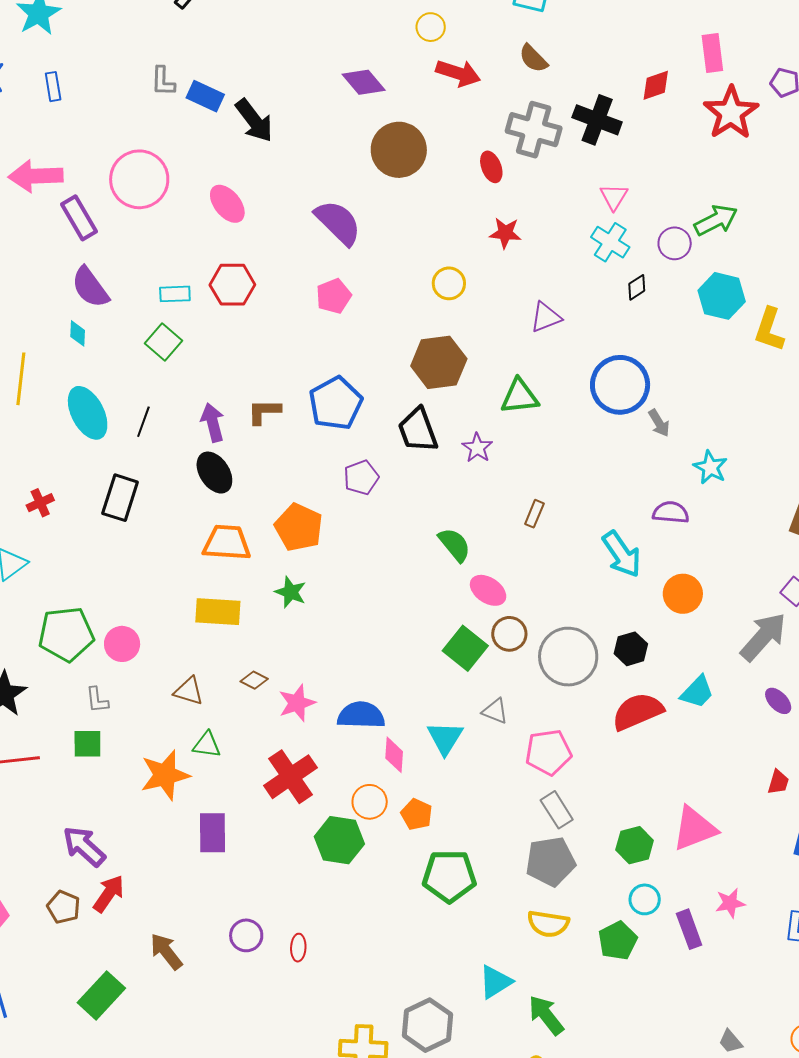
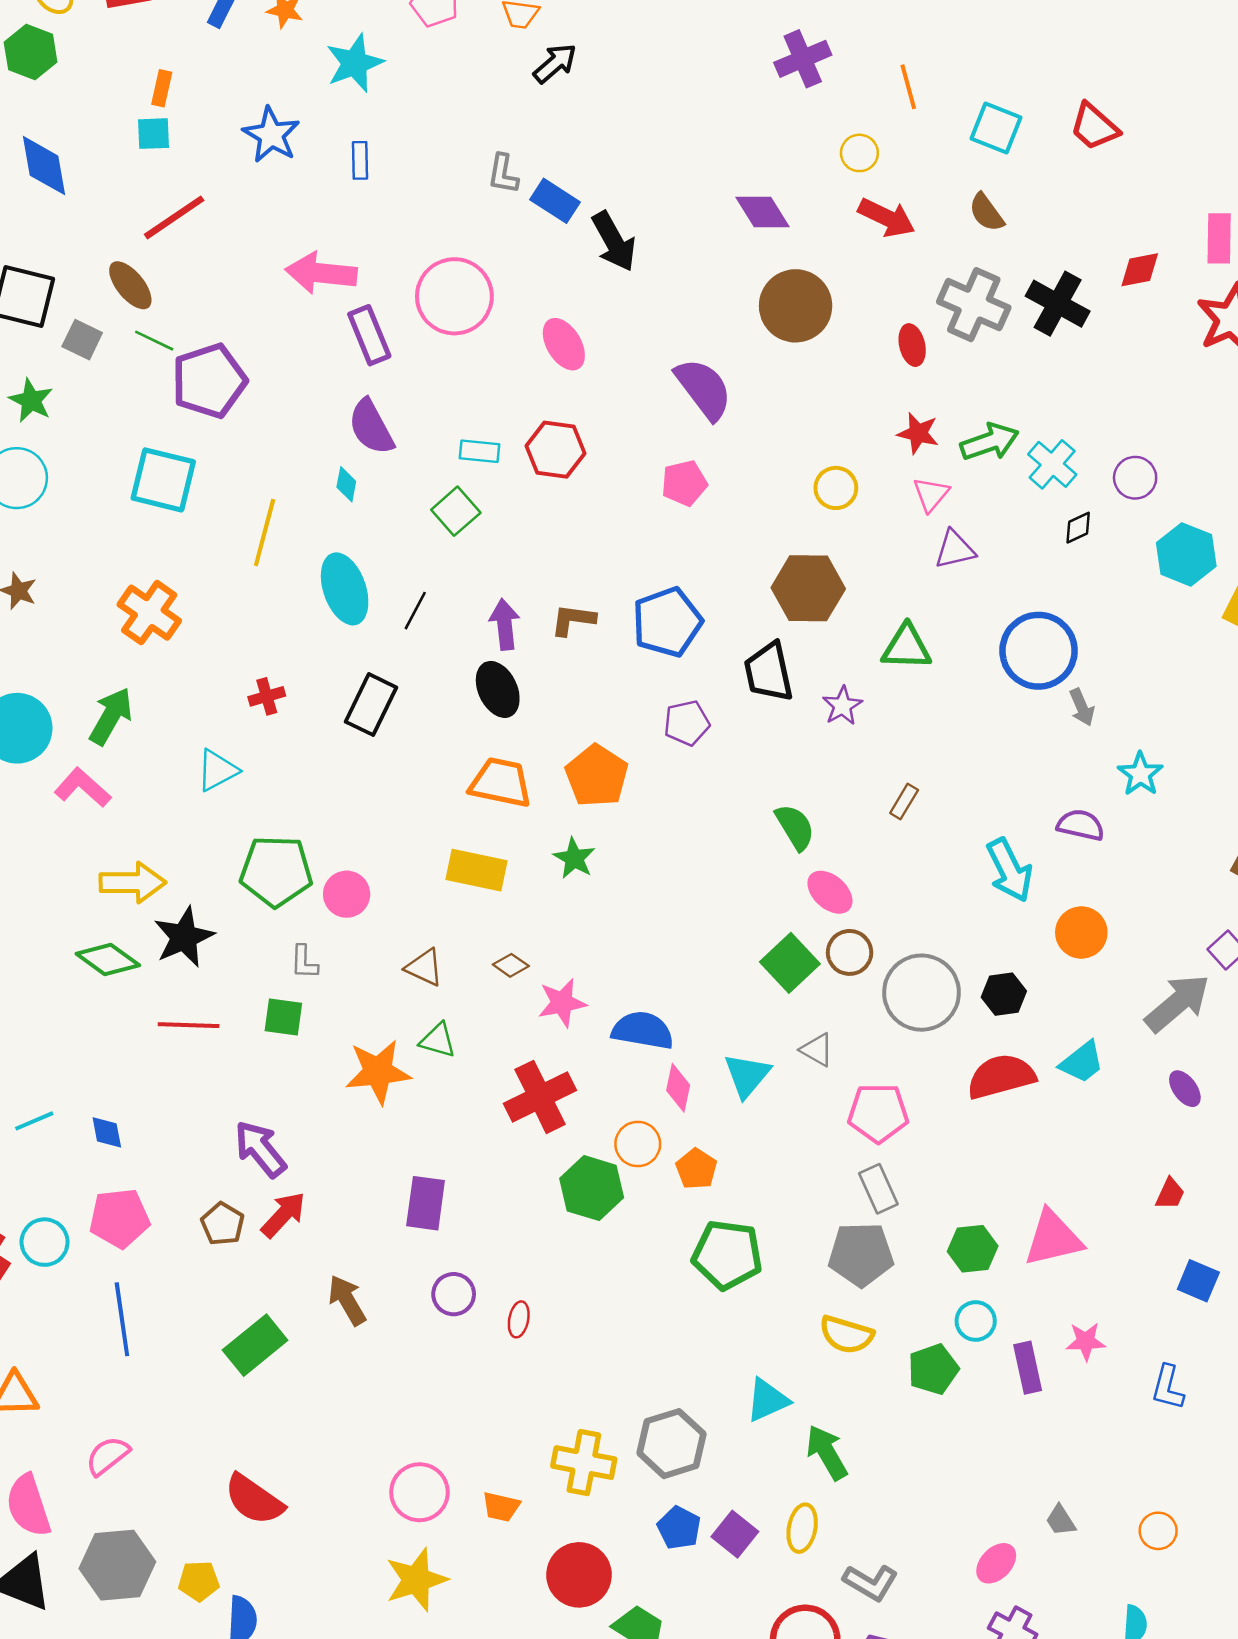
pink triangle: (614, 197) -> (931, 494), moved
green arrow: (716, 220) -> (990, 442), moved
purple rectangle: (212, 833) -> (426, 1203), moved

